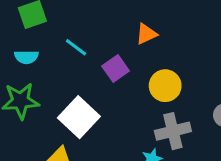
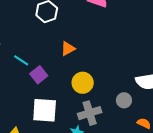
purple square: (116, 68) -> (39, 75), moved
white square: (79, 117) -> (45, 110), moved, turned -36

